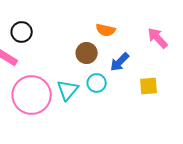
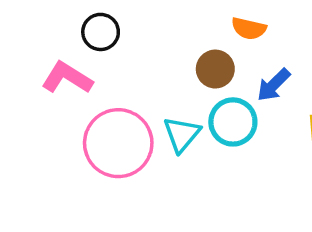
cyan circle: (97, 83) -> (233, 122), size x1.4

